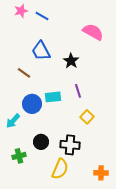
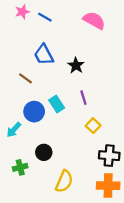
pink semicircle: (93, 32) -> (94, 20), moved
cyan rectangle: (53, 97) -> (57, 104), turned 63
black cross: (70, 145) -> (109, 156), moved
orange cross: (101, 173) -> (108, 186), size x1.5

